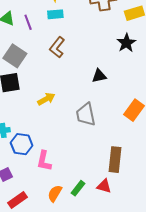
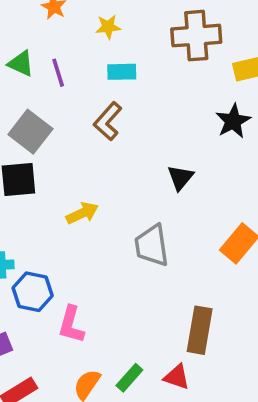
cyan rectangle: (55, 14) -> (122, 72), moved
black triangle: (99, 76) -> (180, 178), turned -42

